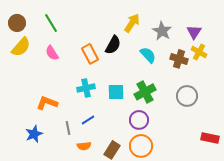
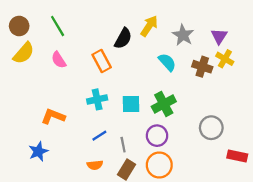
black semicircle: (113, 45) -> (123, 38), moved
gray circle: (187, 96) -> (211, 128), moved
gray line: (68, 128) -> (123, 145), moved

